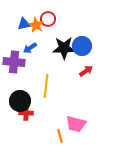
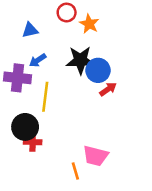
red circle: (48, 19) -> (67, 13), moved
orange star: (36, 25) -> (89, 24), moved
blue circle: (82, 46) -> (98, 70), moved
yellow line: (46, 86) -> (45, 97), moved

